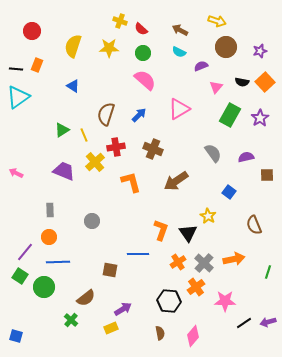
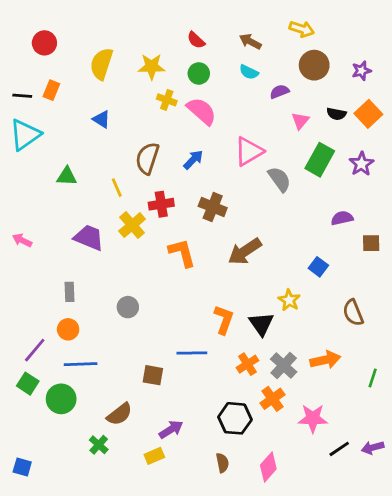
yellow cross: (120, 21) -> (167, 100), moved
green triangle: (62, 130) -> (67, 176), moved, turned 35
gray semicircle: (213, 153) -> (279, 179), moved

